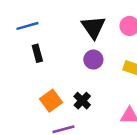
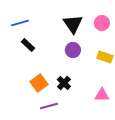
black rectangle: (37, 53) -> (28, 45), turned -32

